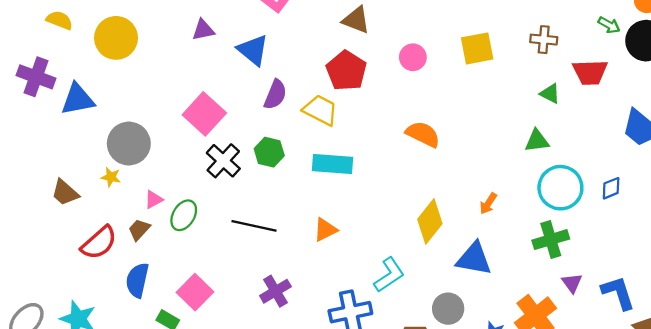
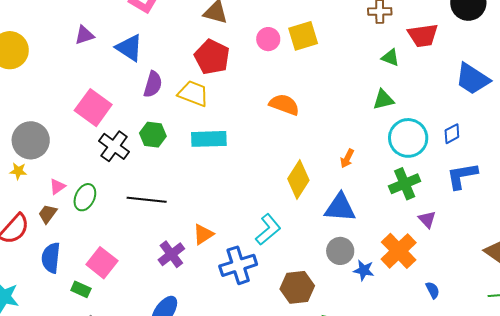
yellow square: (477, 48) -> (303, 36), moved
orange triangle: (325, 230) -> (203, 234), moved
blue L-shape: (618, 293) -> (462, 176), moved, turned -76
gray circle: (448, 309) -> (340, 251), moved

